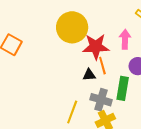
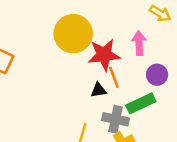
green rectangle: (123, 88) -> (141, 103), turned 60

